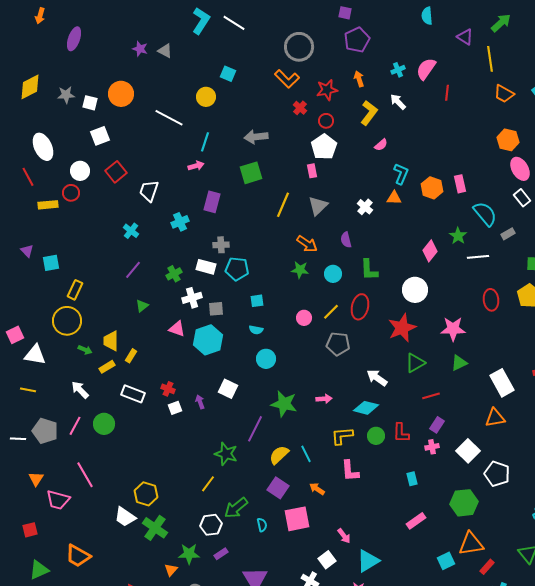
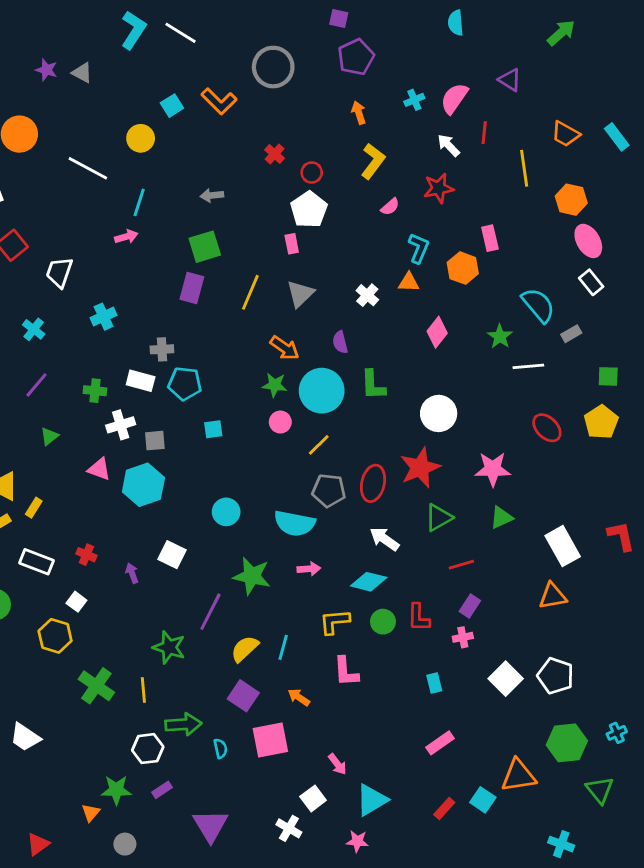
purple triangle: (465, 37) -> (510, 80), moved
yellow line: (490, 59) -> (524, 168), moved
cyan square: (228, 74) -> (172, 106), turned 35
orange L-shape: (287, 79) -> (219, 101), moved
red star: (327, 90) -> (439, 188), moved
white arrow: (398, 102) -> (449, 145), moved
gray arrow: (256, 137) -> (212, 195), size x0.7
pink rectangle: (460, 184) -> (490, 238), moved
purple rectangle: (212, 202) -> (192, 288), moved
pink diamond: (430, 251) -> (437, 332), moved
green cross: (174, 274) -> (95, 391), turned 35
cyan circle: (333, 274) -> (322, 391), size x1.8
red ellipse: (491, 300) -> (547, 428), turned -40
red ellipse: (360, 307) -> (373, 483), moved
pink circle: (304, 318) -> (280, 422), moved
cyan semicircle: (256, 330) -> (295, 523), moved, size x2.0
white square: (175, 408) -> (76, 602), moved, turned -32
white square: (468, 451) -> (506, 679), moved
cyan line: (306, 454) -> (283, 647), turned 42
yellow line: (208, 484) -> (143, 690), turned -42
yellow hexagon: (146, 494) -> (55, 636), moved
green hexagon: (464, 503) -> (567, 743), moved
green arrow: (236, 508) -> (183, 724), turned -145
green cross: (155, 528) -> (96, 686), moved
cyan square: (446, 561) -> (483, 800), turned -30
red rectangle: (487, 567) -> (444, 808), moved

